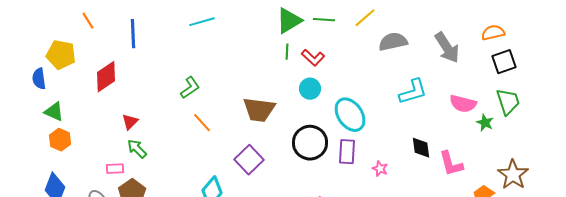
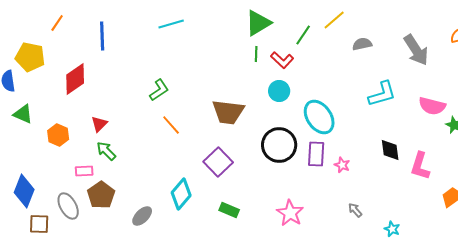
green line: (324, 20) -> (303, 35), moved, turned -60
orange line: (88, 21) -> (57, 23), turned 66
gray semicircle: (393, 42) -> (362, 44), size x0.7
orange hexagon: (60, 140) -> (58, 135), moved
pink L-shape: (451, 164) -> (420, 166), turned 32
pink star: (380, 169) -> (342, 165), moved

